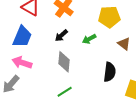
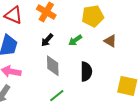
black semicircle: (110, 72) -> (86, 72), moved

